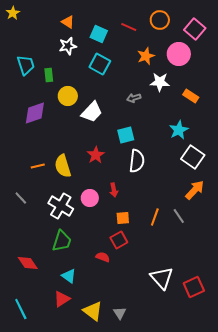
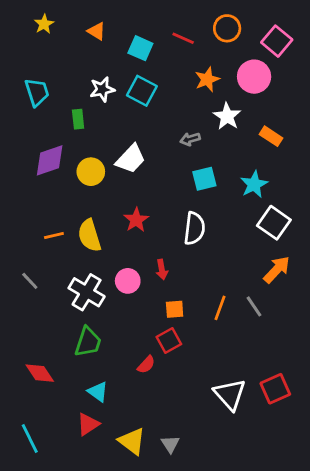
yellow star: (13, 13) -> (44, 24), moved
white star: (68, 46) -> (102, 89), moved
green rectangle: (49, 75) -> (78, 119), moved
white star: (160, 82) -> (227, 116), turned 30
yellow circle: (68, 96) -> (91, 172), moved
cyan square: (126, 135) -> (204, 179), moved
red semicircle: (103, 257) -> (146, 365), turned 112
red square: (194, 287) -> (275, 389), moved

